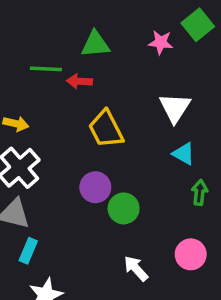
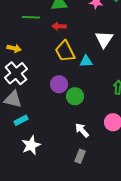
red arrow: (79, 81) -> (59, 26), moved
cyan triangle: (184, 154) -> (86, 61), moved, turned -32
cyan rectangle: (28, 251) -> (21, 120), turned 40

